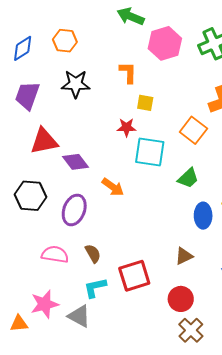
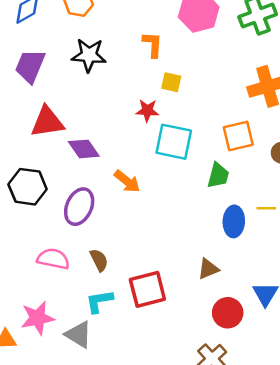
orange square: (193, 130) -> (238, 136), moved, turned 36
green trapezoid: (188, 178) -> (218, 175), turned -35
red circle: (181, 299) -> (228, 313), moved

